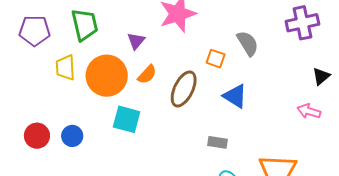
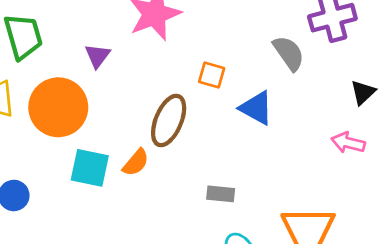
gray semicircle: (248, 43) -> (289, 53), moved
orange semicircle: (147, 74) -> (136, 162), moved
blue triangle: (235, 96) -> (256, 108), moved

